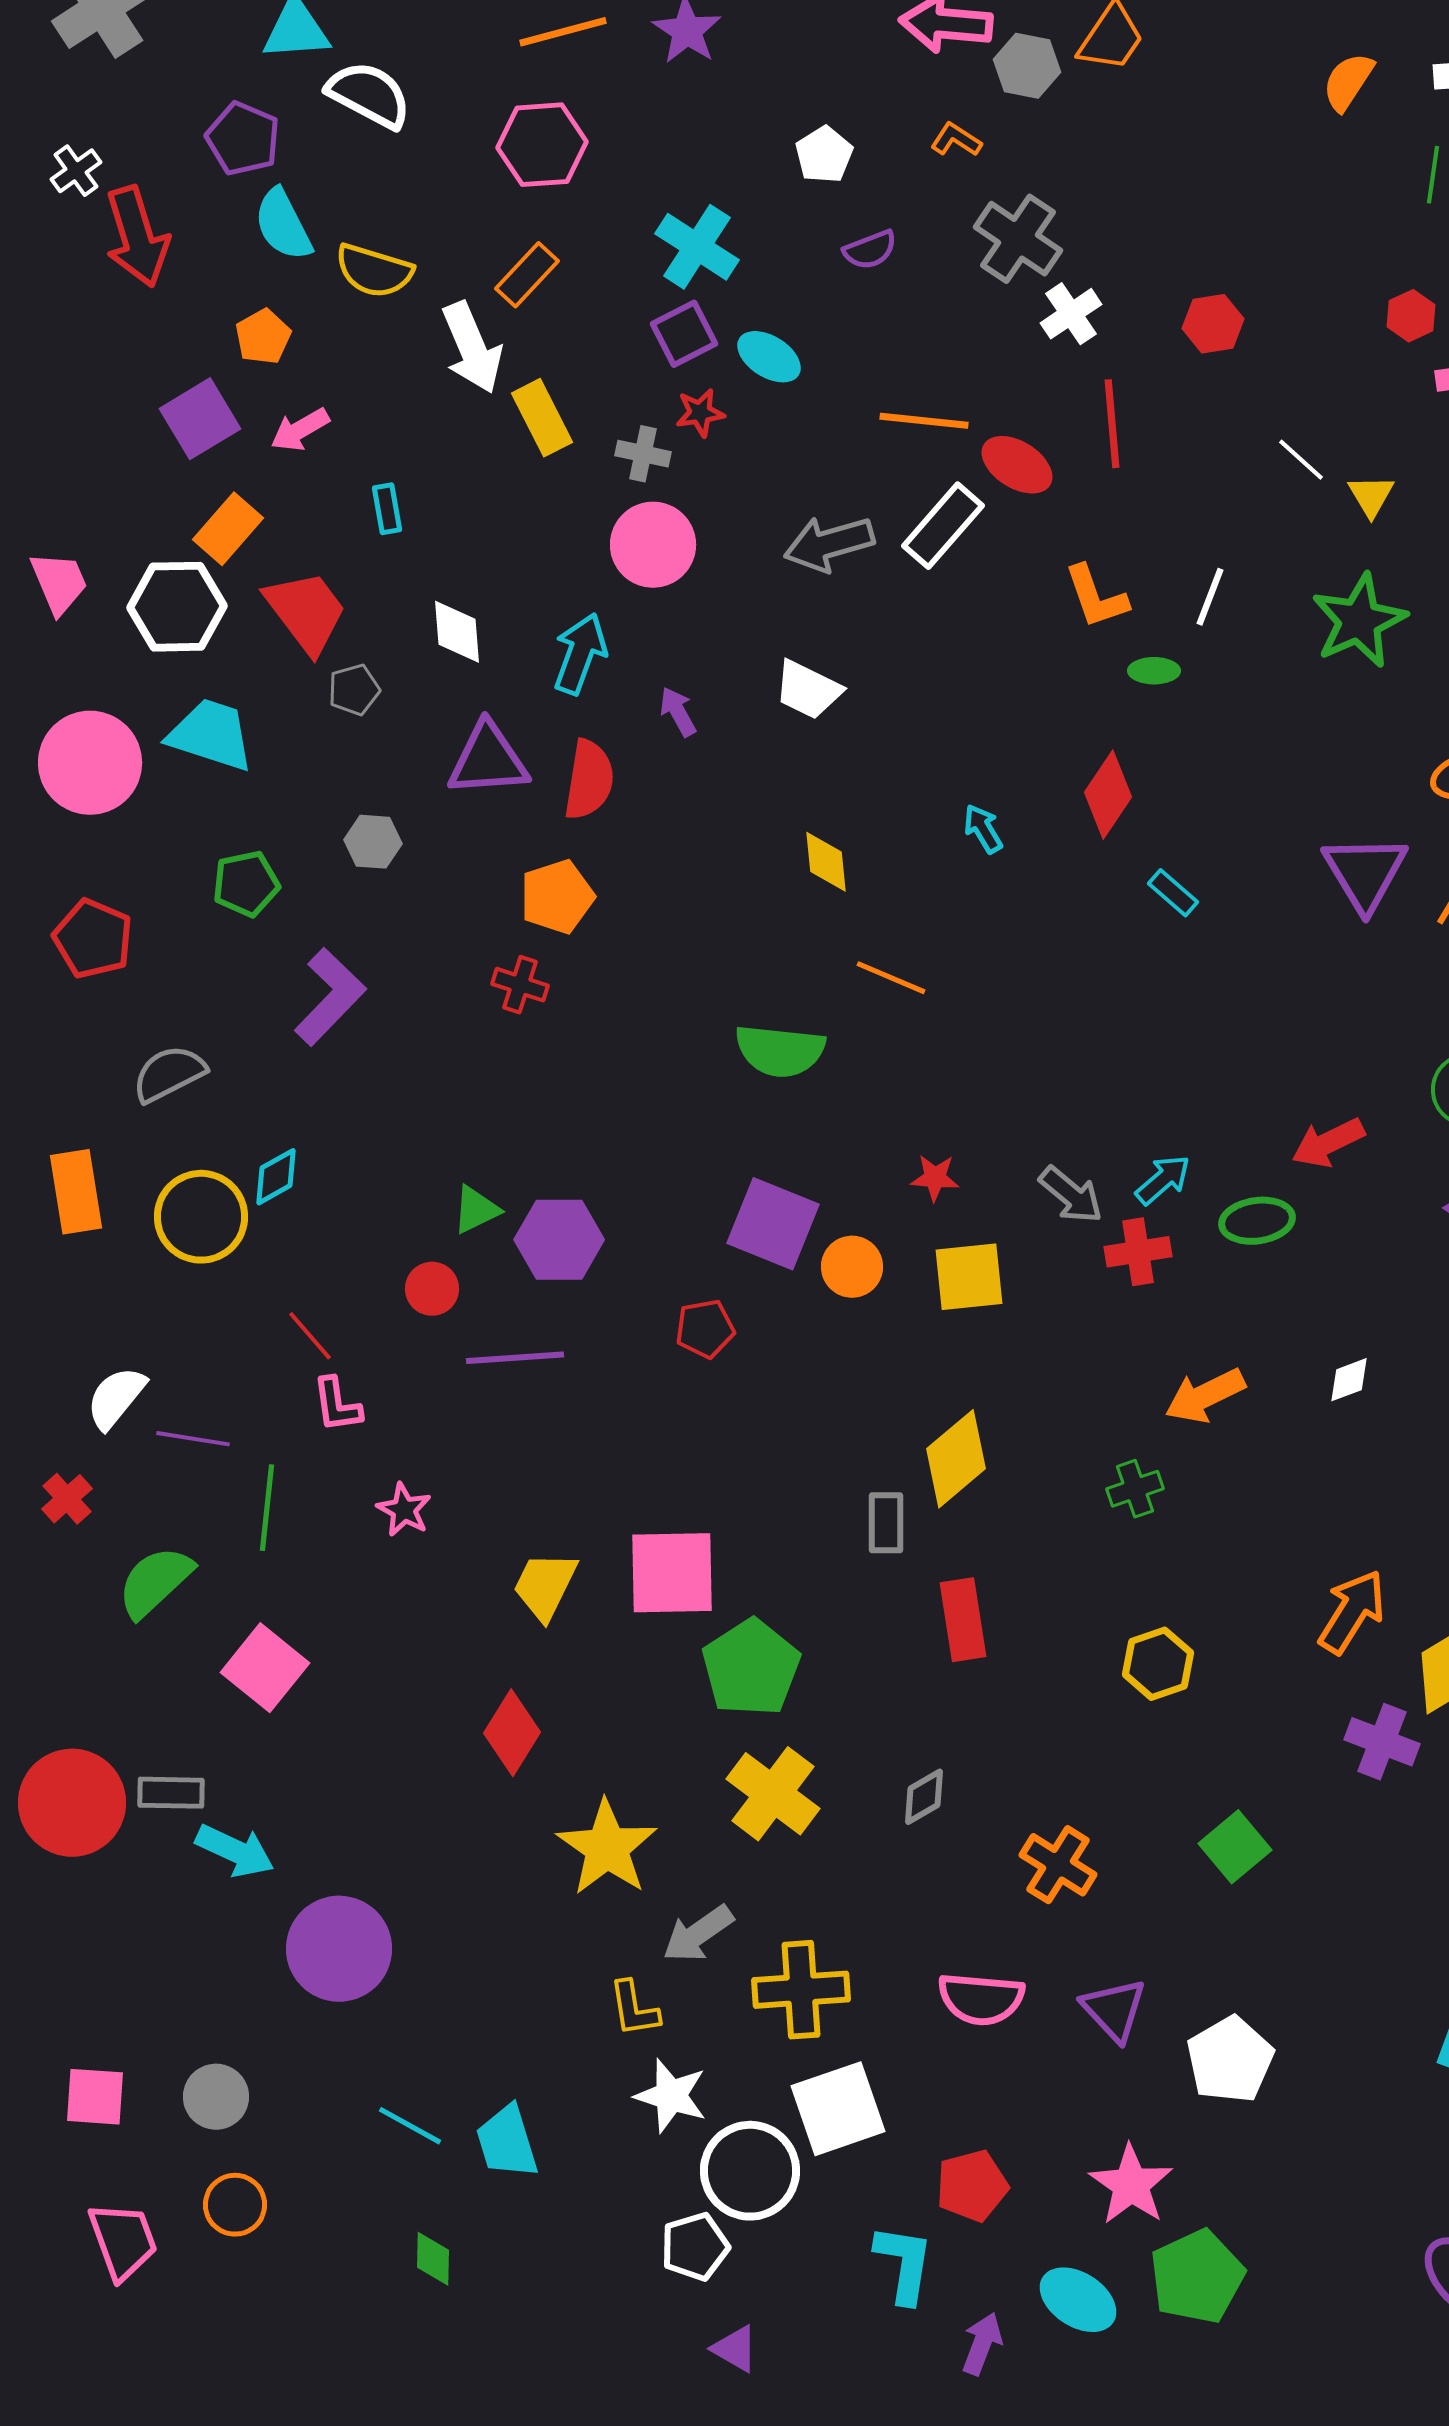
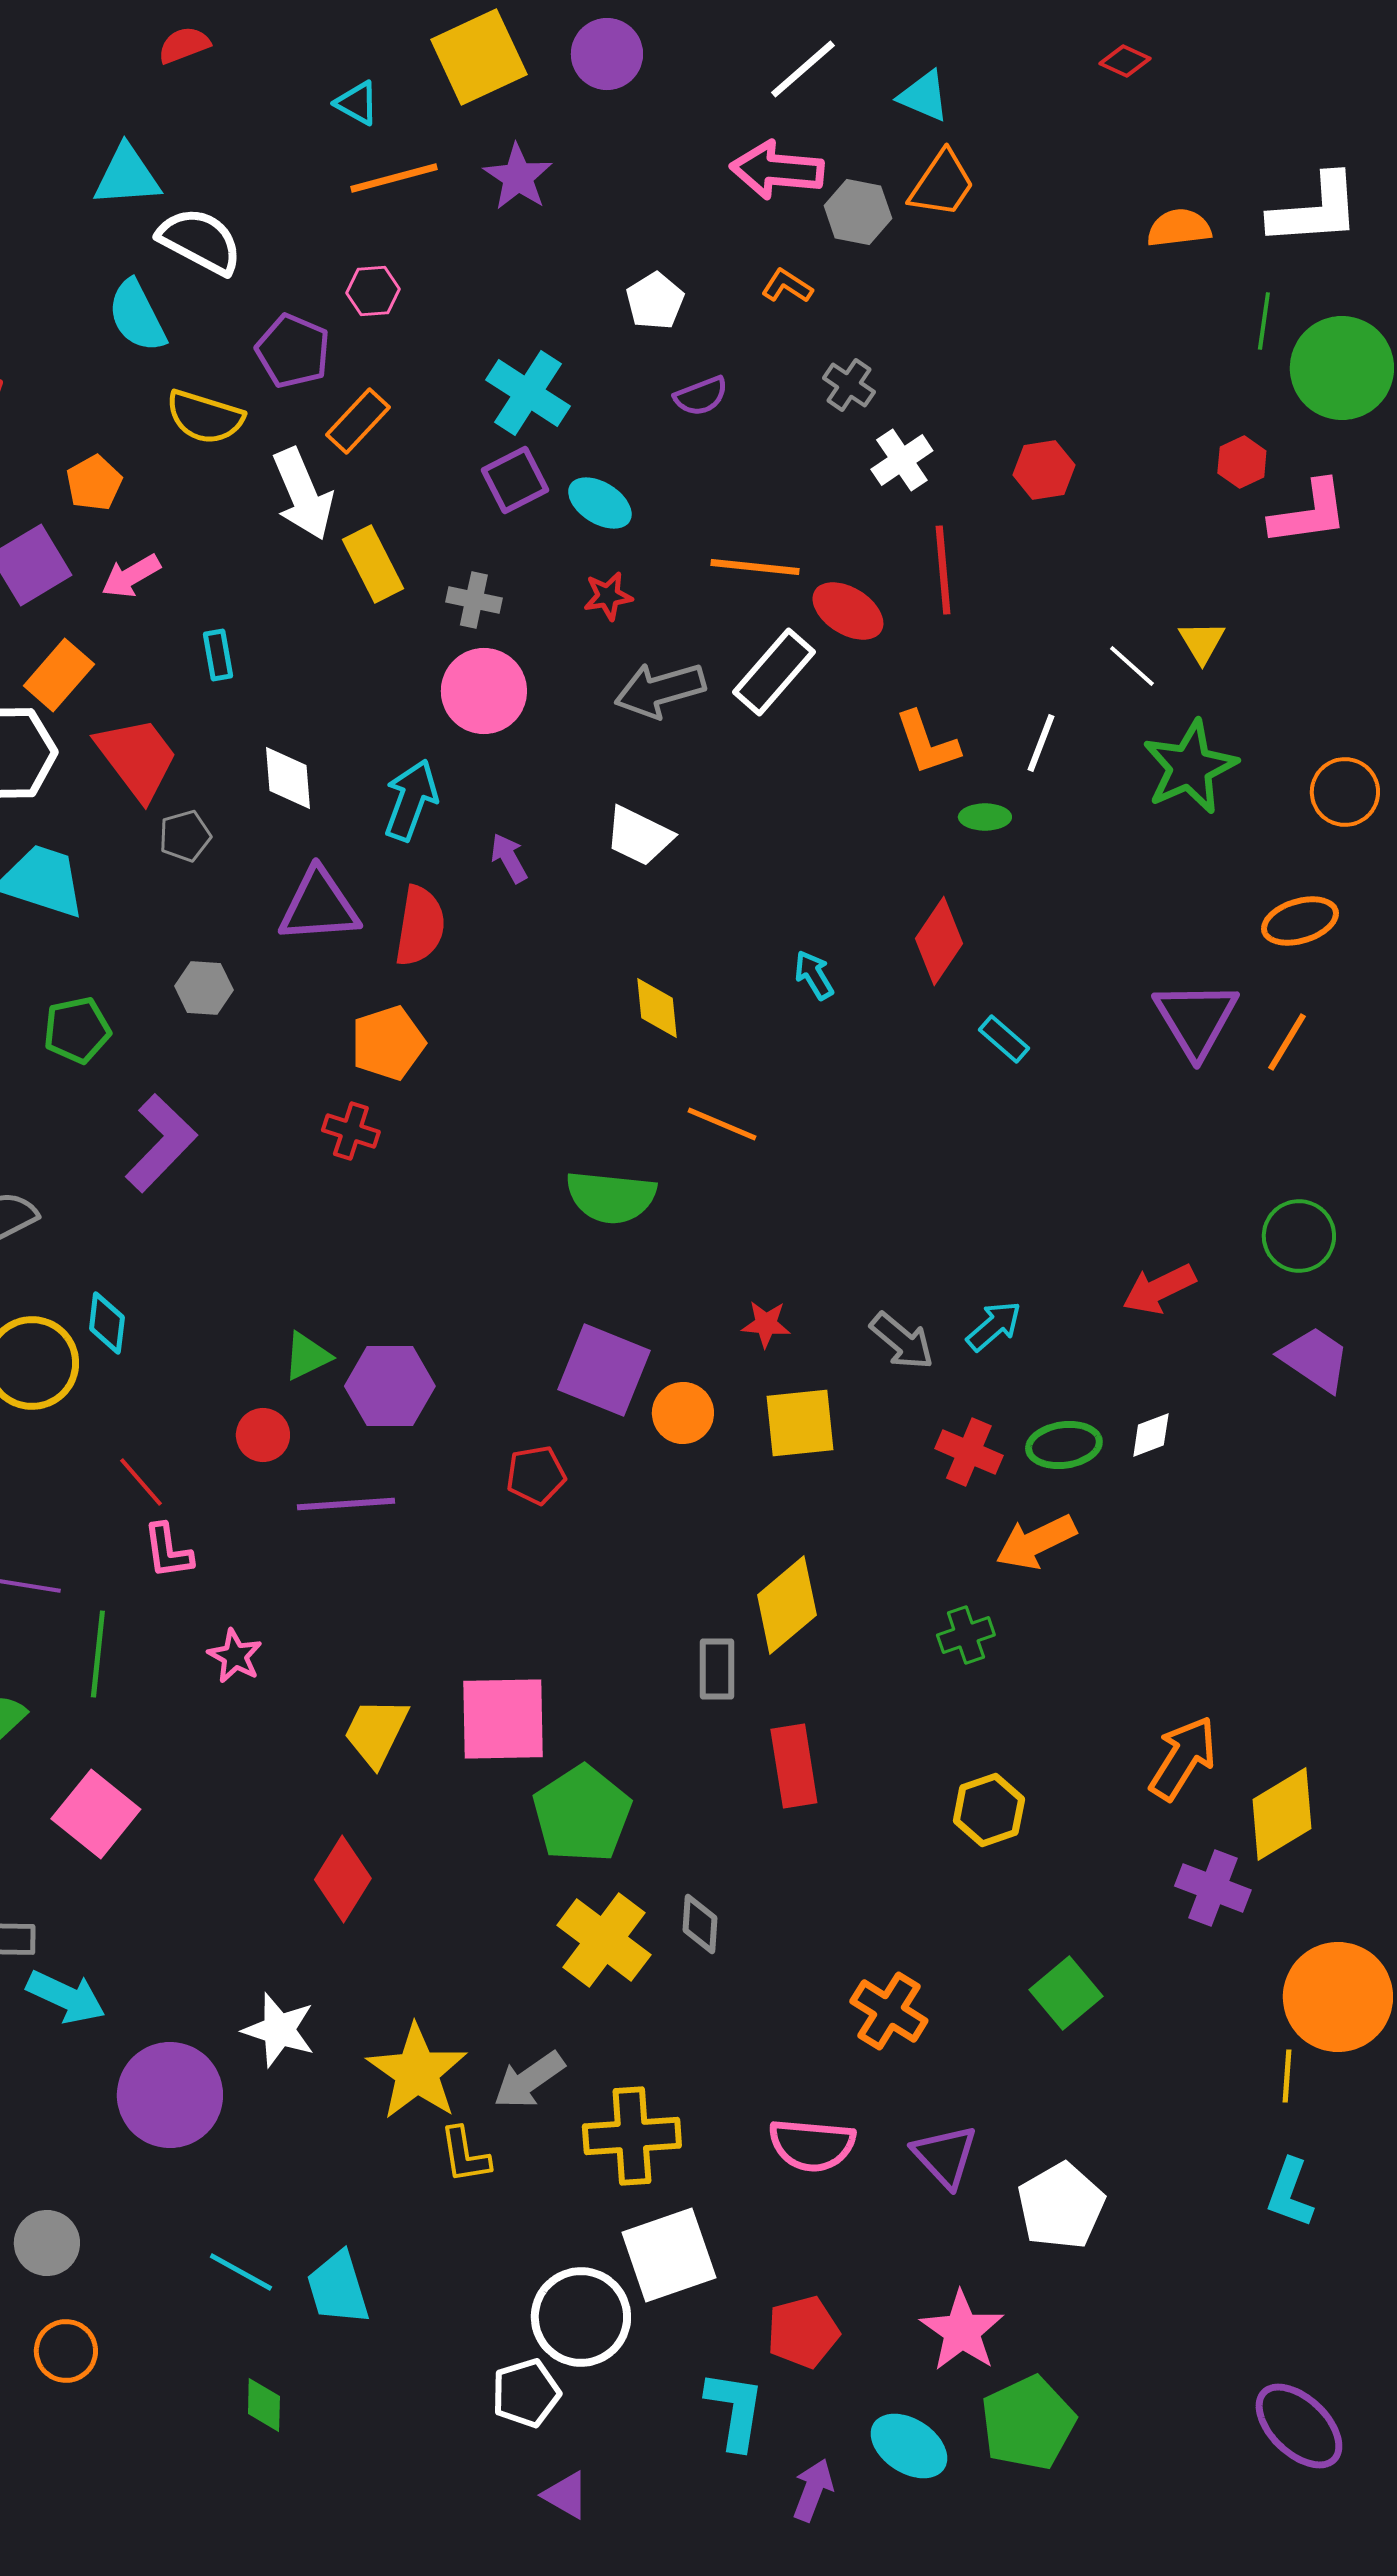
orange semicircle: (1348, 82) -> (1179, 228), turned 50
purple pentagon: (243, 139) -> (293, 351), moved
pink hexagon: (542, 145) -> (373, 291), size x0.6
cyan semicircle: (283, 225) -> (137, 316), moved
gray cross: (1018, 239) -> (849, 385), size x0.6
red star: (700, 413) -> (608, 596), moved
white line: (1301, 460) -> (1132, 666), moved
cyan diamond: (276, 1177) -> (107, 1323), turned -54
green ellipse: (1257, 1221) -> (1064, 1445), moved
red cross: (1138, 1252) -> (969, 1452), moved, turned 32
white diamond: (1349, 1380) -> (1151, 1435), moved
gray diamond: (924, 1797) -> (700, 1924), moved, turned -56
yellow star: (607, 1848) -> (417, 2072), moved
white star: (671, 2096) -> (279, 2030), moved

